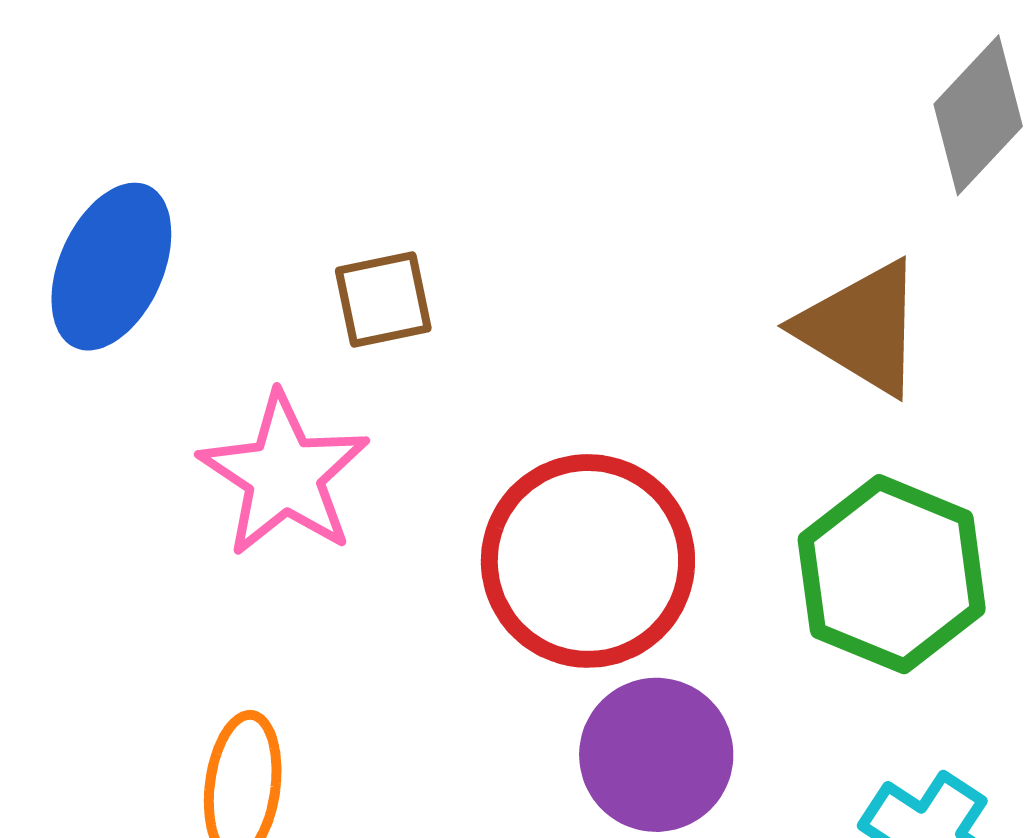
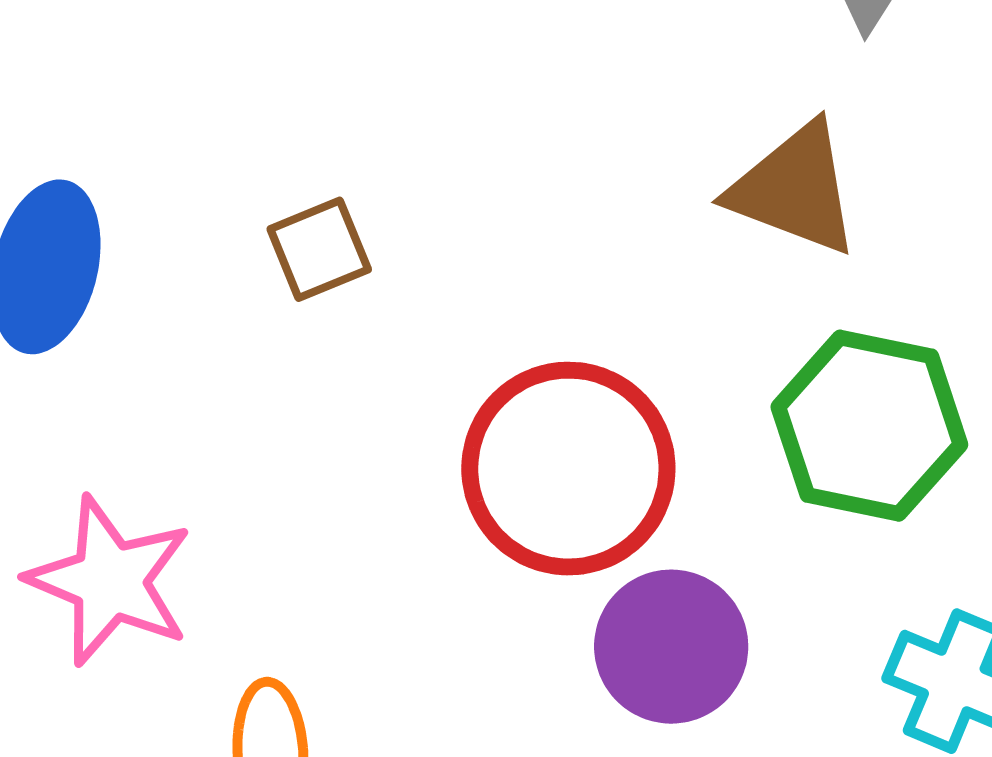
pink star: (284, 475) -> (110, 581), moved

